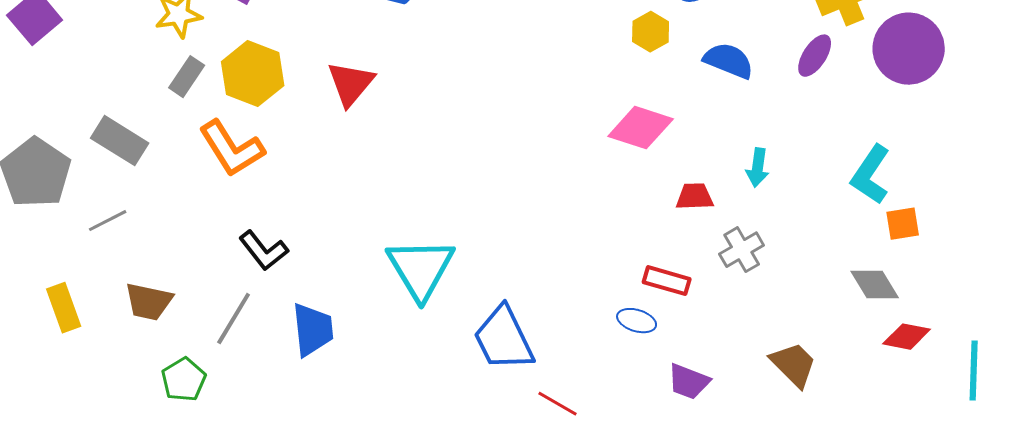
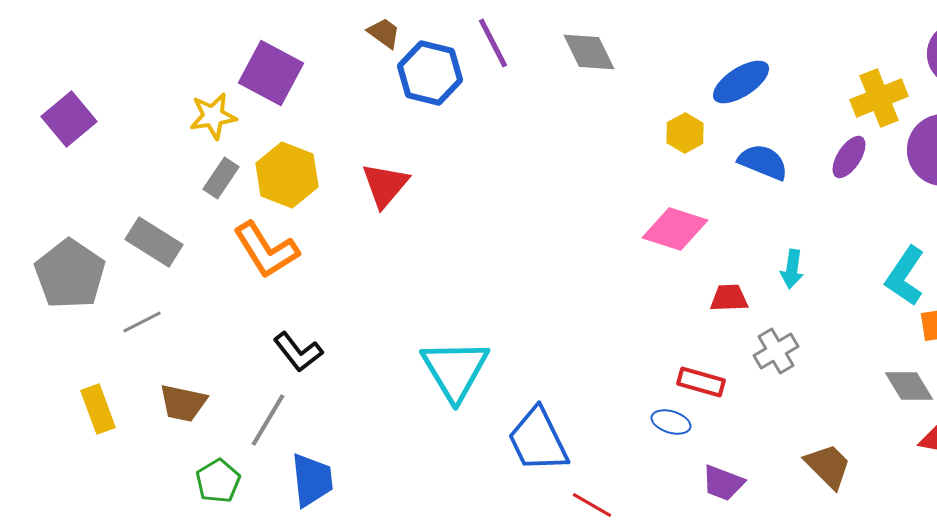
blue trapezoid: (313, 330) -> (312, 480), moved

